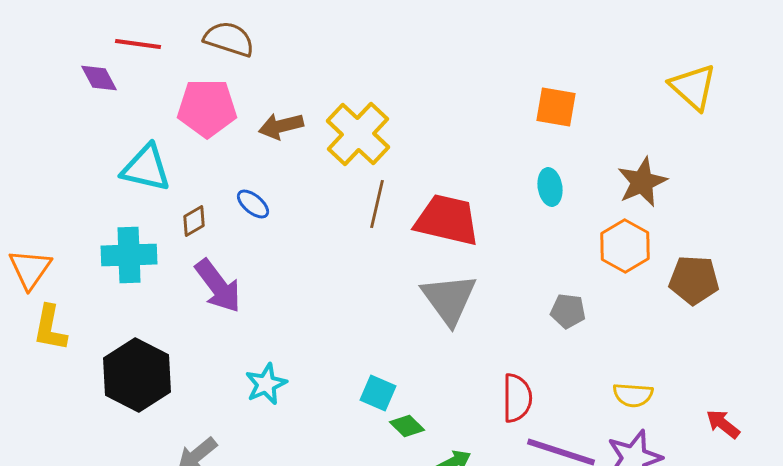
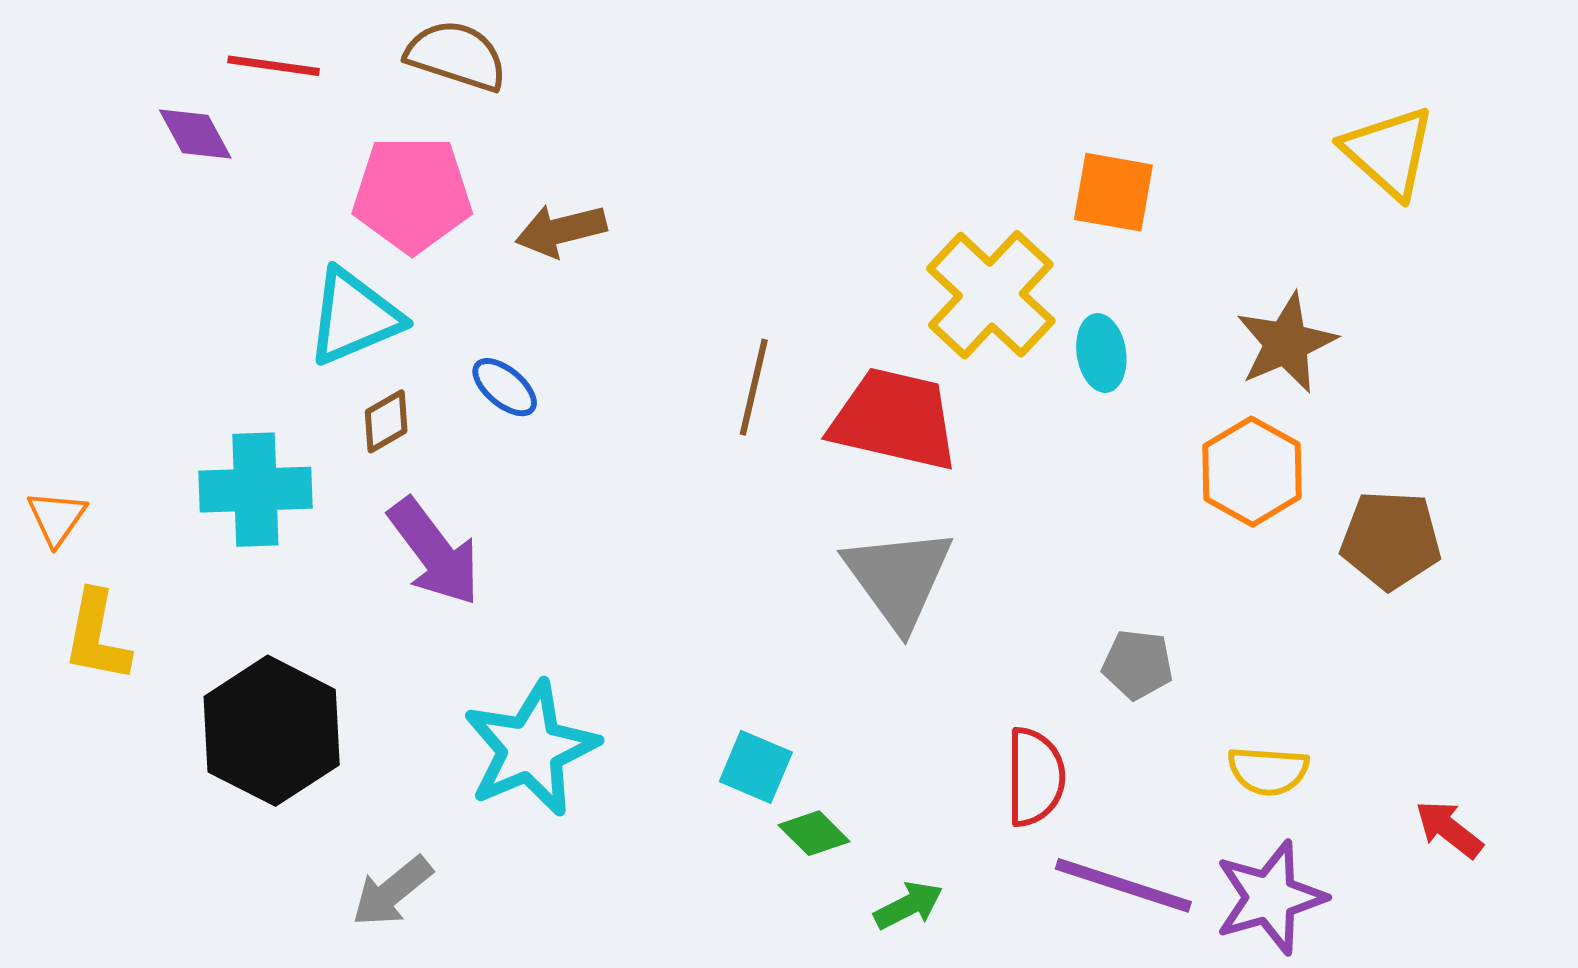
yellow cross: (358, 134) -> (991, 295), moved
cyan triangle: (146, 168) -> (354, 317), moved, turned -36
orange triangle: (30, 269) -> (57, 518), size x0.7
gray pentagon: (568, 311) -> (1138, 664), moved
cyan star: (266, 384) -> (531, 749), size x1.6

